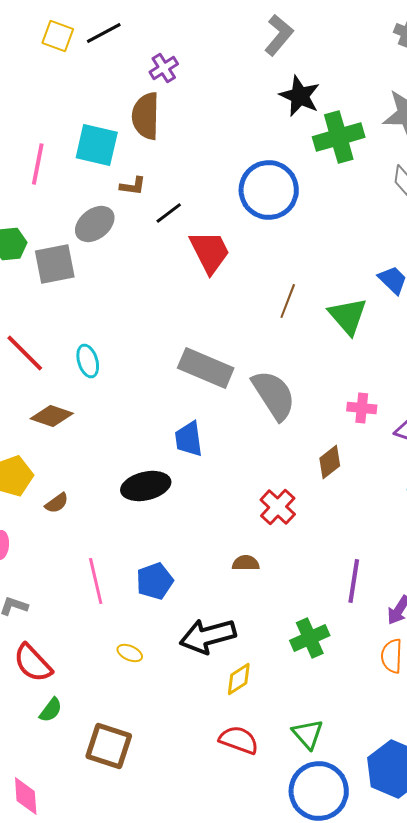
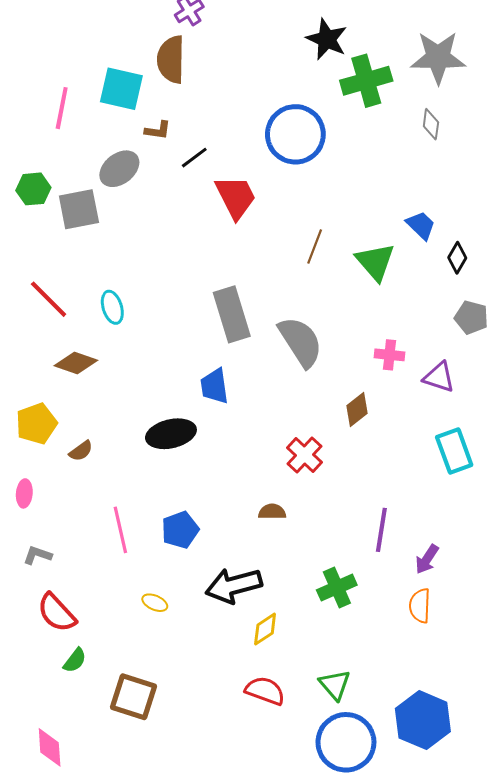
gray rectangle: (206, 368) -> (232, 314), turned 50

